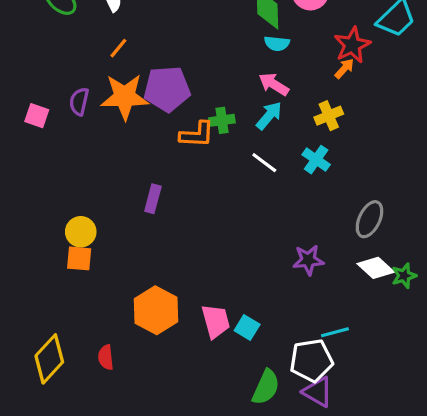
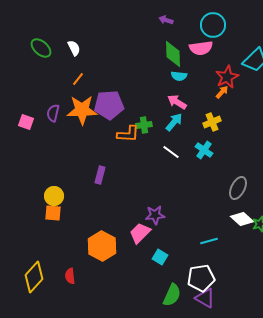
purple star: (308, 260) -> (155, 215), moved
pink trapezoid: (216, 321) -> (140, 233), moved, turned -120
cyan line: (335, 332) -> (209, 241), moved

